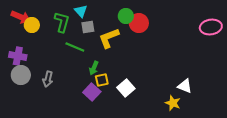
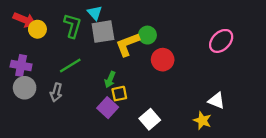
green circle: (126, 16) -> (147, 35), moved
red circle: (139, 23) -> (163, 60), moved
gray square: (88, 27) -> (103, 32), size x1.5
pink ellipse: (211, 27) -> (221, 41), moved, turned -35
green line: (75, 47) -> (70, 65), moved, turned -54
white square: (126, 88) -> (150, 119), moved

